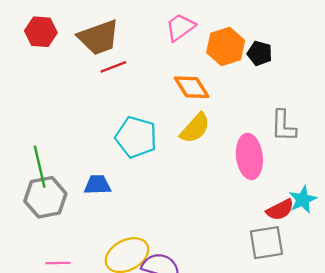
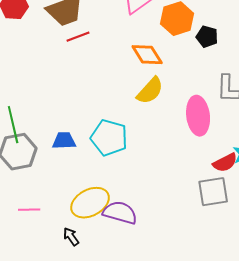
black pentagon: (260, 53) -> (207, 37), moved
cyan pentagon: (136, 137) -> (109, 138), moved

